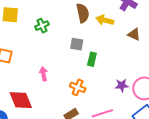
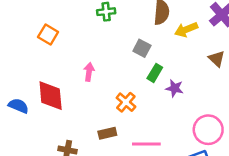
yellow arrow: (105, 20) -> (186, 30), turned -54
purple star: (122, 85) -> (175, 88), moved

